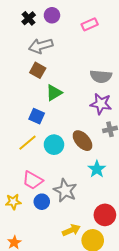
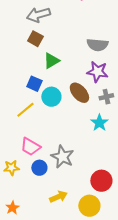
brown ellipse: (83, 141) -> (79, 93), moved
cyan circle: (54, 145) -> (51, 97), moved
cyan star: (97, 169) -> (99, 123), moved
yellow arrow: (71, 230) -> (58, 197), moved

